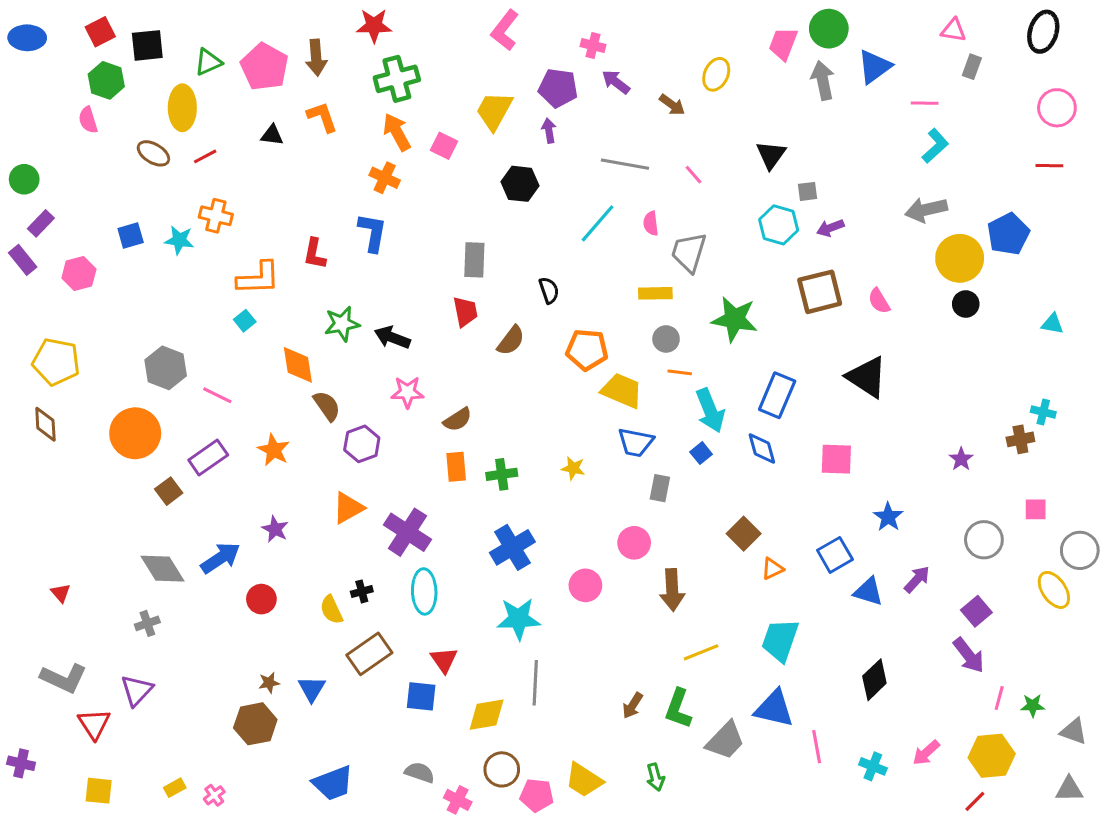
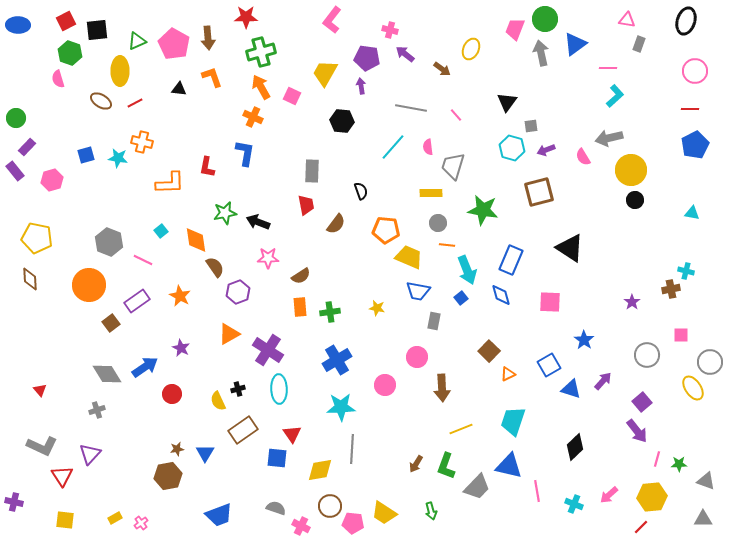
blue pentagon: (1008, 234) -> (695, 145), moved
pink semicircle: (879, 301) -> (583, 157), moved
cyan square: (245, 321) -> (161, 231), moved

